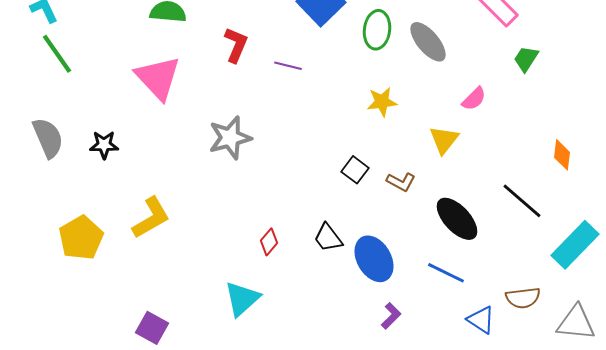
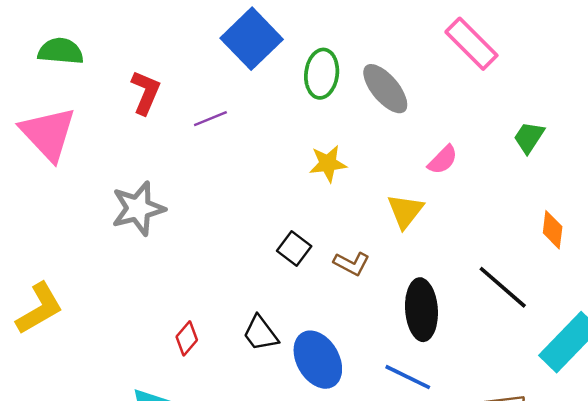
green trapezoid: (526, 59) -> (529, 137), moved
purple line: (288, 66) -> (210, 119), turned -36
black ellipse: (457, 219) -> (421, 310), turned 39

